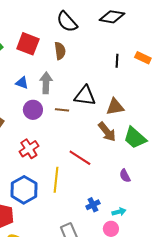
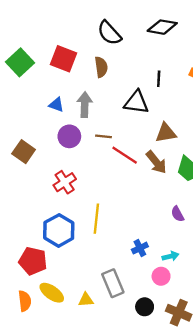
black line: (117, 61) -> (159, 79), moved
black triangle: (85, 96) -> (136, 102), moved
red line: (80, 158) -> (125, 155), moved

